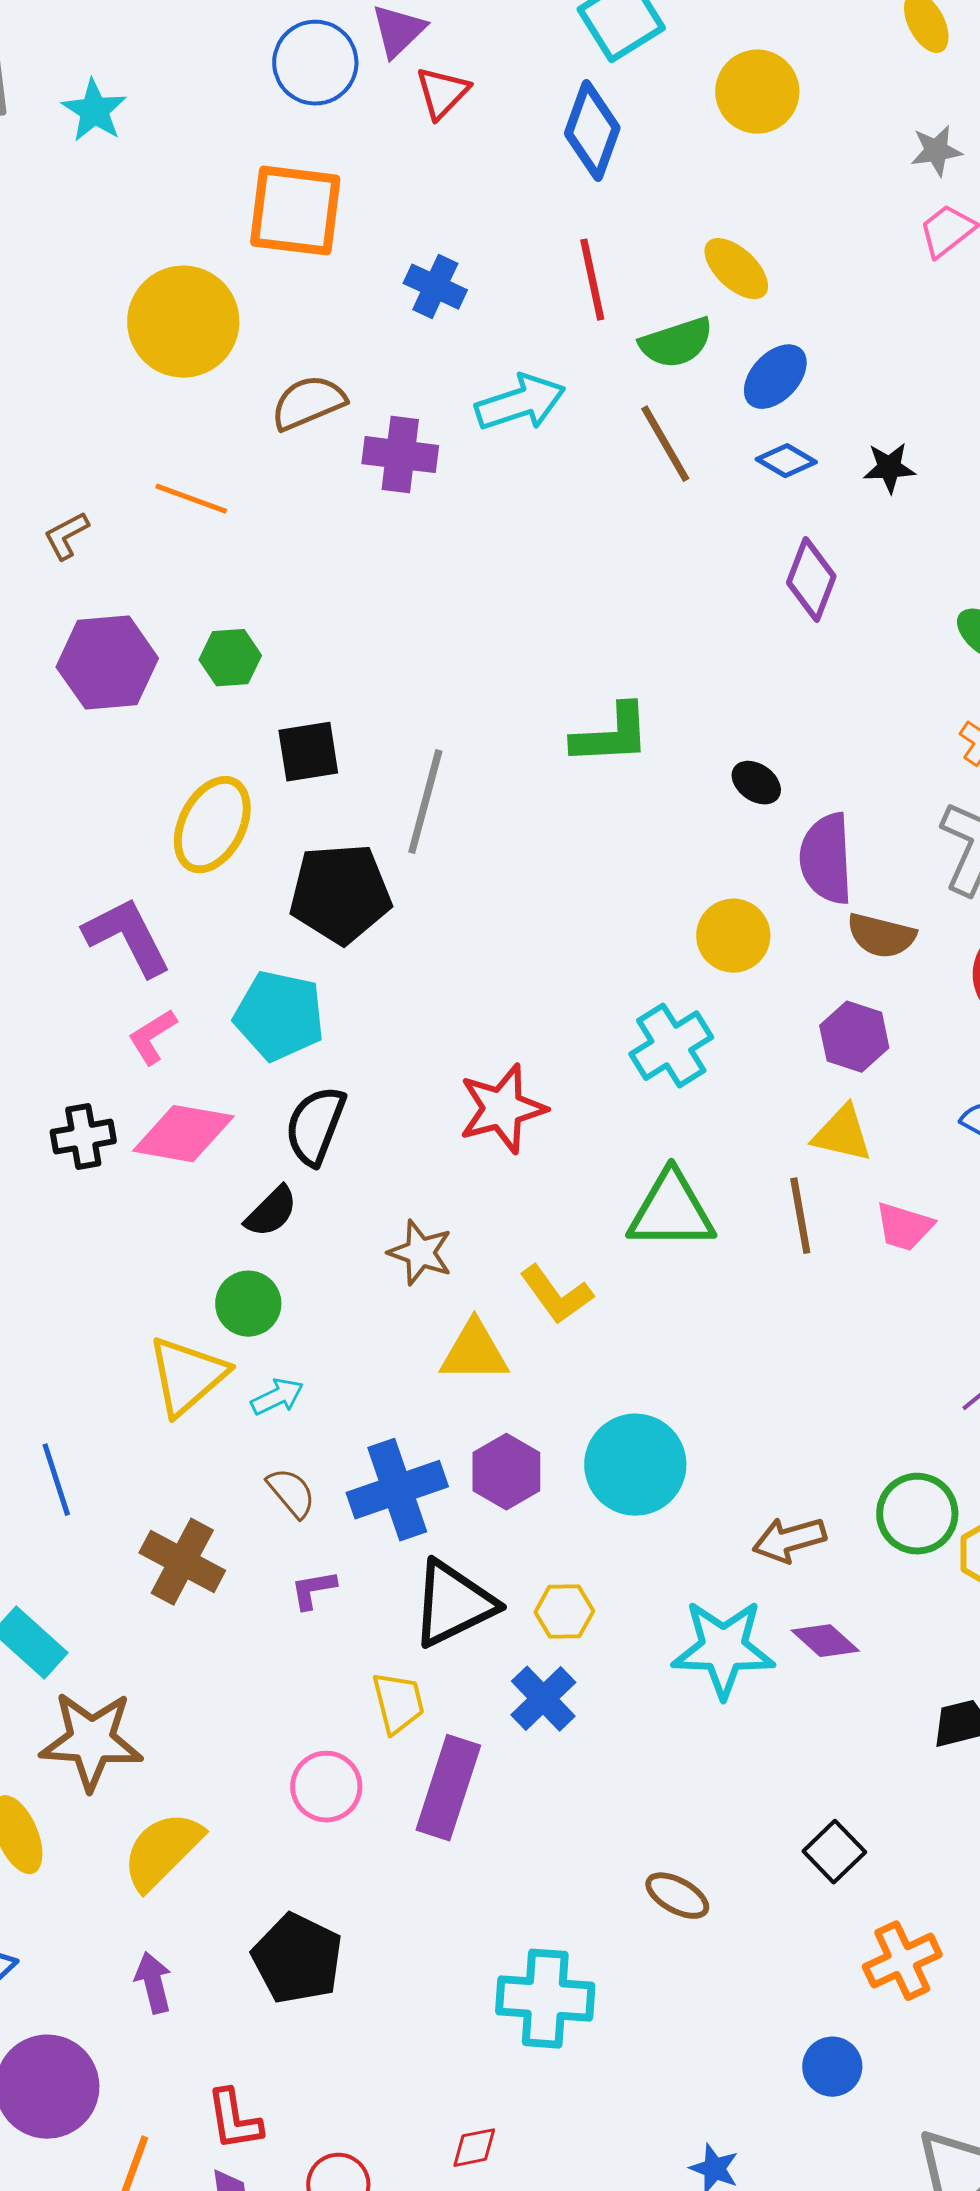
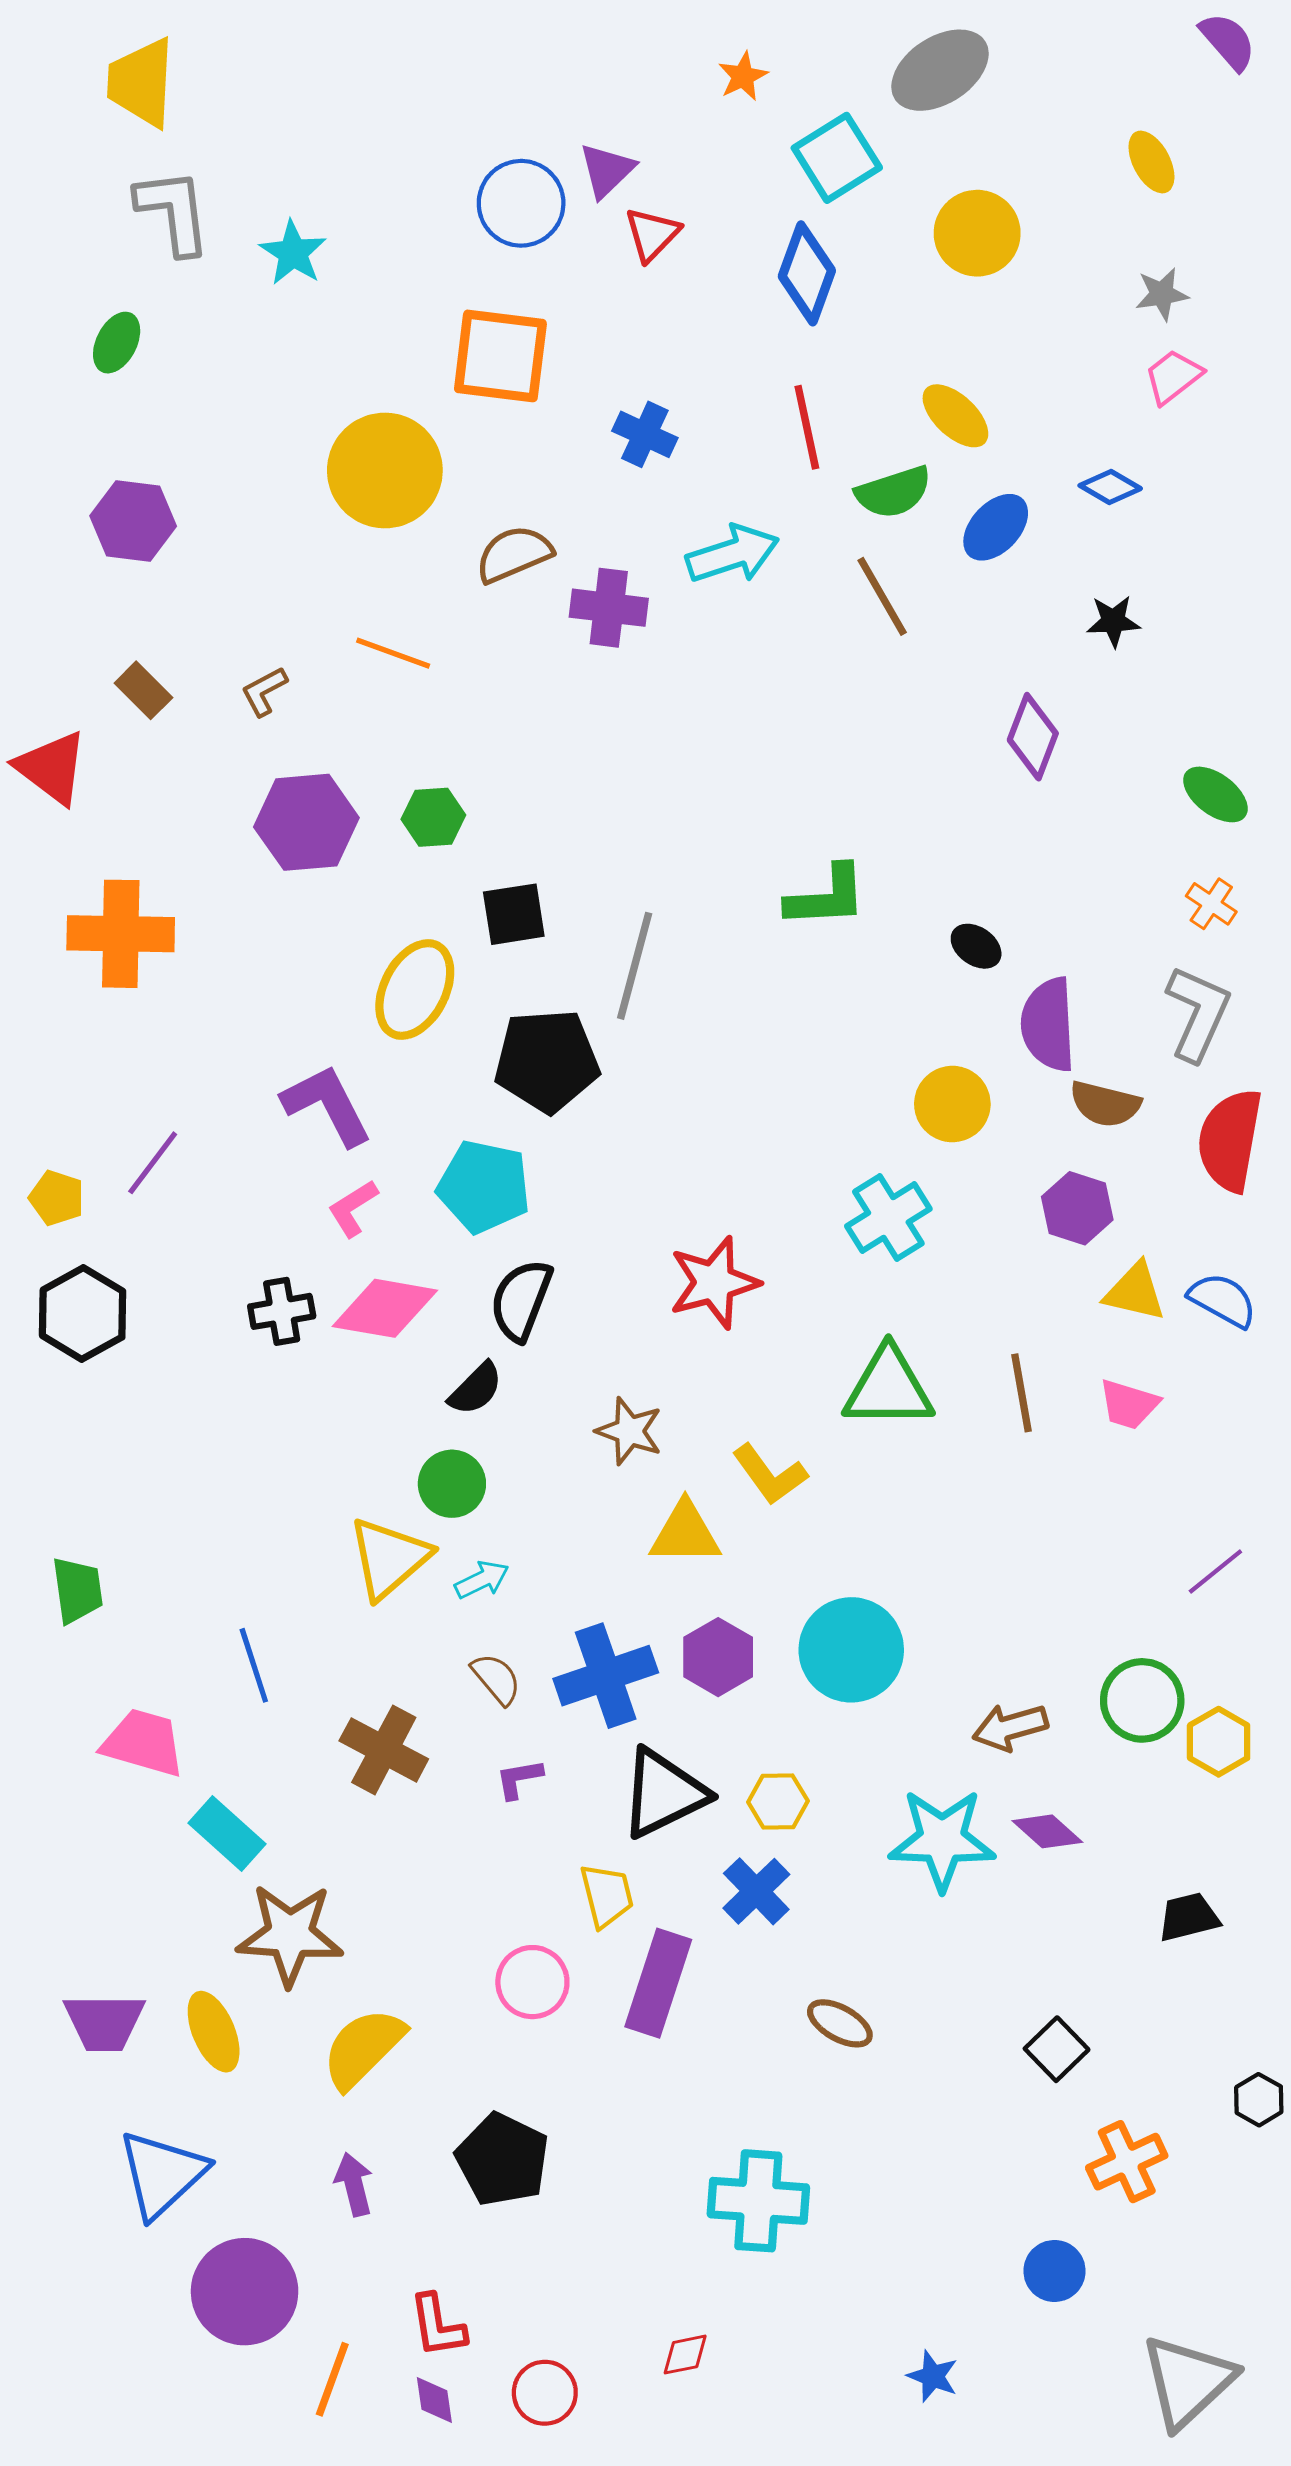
blue diamond: (786, 461) -> (1110, 487), moved
yellow triangle: (842, 1134) -> (1135, 1292), moved
brown ellipse: (677, 1896) -> (840, 2023), moved

